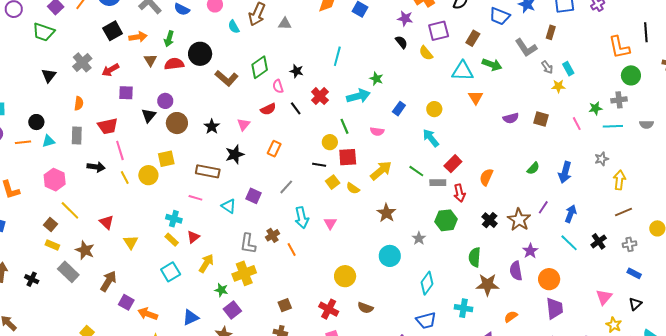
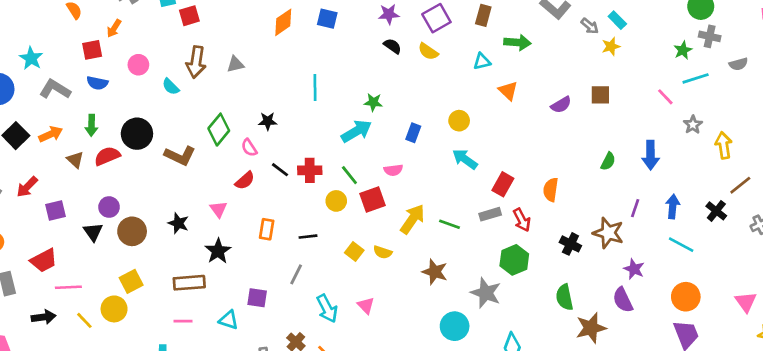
cyan triangle: (463, 71) -> (482, 61), size x0.6
red cross: (320, 96) -> (310, 170), moved, turned -30
gray cross: (619, 100) -> (710, 36), moved, turned 35
green star: (595, 108) -> (683, 50), moved
pink line: (577, 124) -> (665, 97), moved
pink line: (120, 150) -> (68, 287), turned -60
red square: (348, 157) -> (372, 199), moved
black line: (319, 165) -> (308, 237), moved
green line: (416, 171) -> (449, 224), moved
gray star: (419, 238) -> (486, 293), size x1.6
black cross: (599, 241) -> (716, 211), moved
orange circle: (549, 279) -> (686, 297), moved

